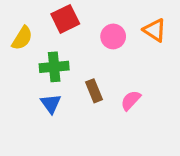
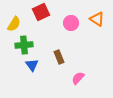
green cross: (54, 67) -> (24, 45), moved
pink semicircle: (131, 100) -> (78, 78), moved

